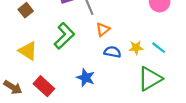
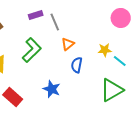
yellow star: (136, 48) -> (105, 50), moved
blue semicircle: (112, 52) -> (77, 65), turned -91

